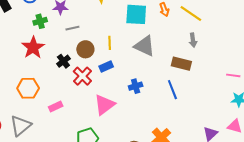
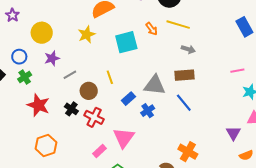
green cross: (40, 21) -> (25, 77), moved
gray arrow: (193, 40) -> (188, 49), turned -48
gray triangle: (145, 46) -> (155, 85), moved
blue rectangle: (106, 67) -> (128, 99), moved
pink rectangle: (56, 107) -> (100, 151), moved

